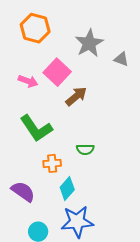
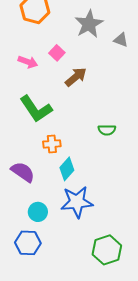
pink square: (57, 72) -> (57, 53), size x0.6
green semicircle: (85, 149) -> (107, 130), moved

